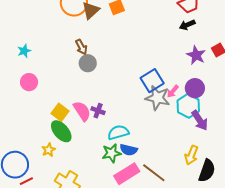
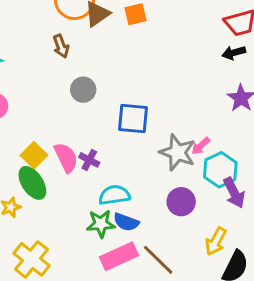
brown arrow: (81, 47) -> (61, 46), moved
blue square: (152, 81) -> (133, 119), moved, turned 30
purple circle: (195, 88) -> (181, 202), moved

